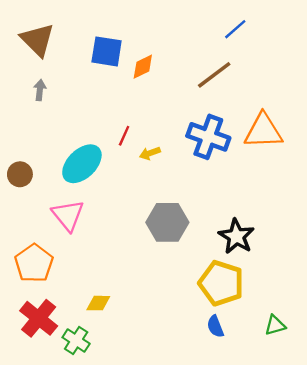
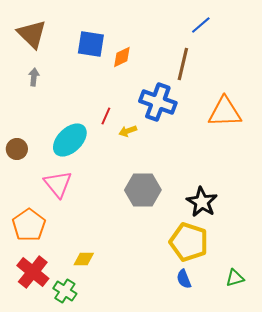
brown line: (214, 75) -> (183, 64), turned -40
blue cross: (208, 137) -> (158, 102), moved

